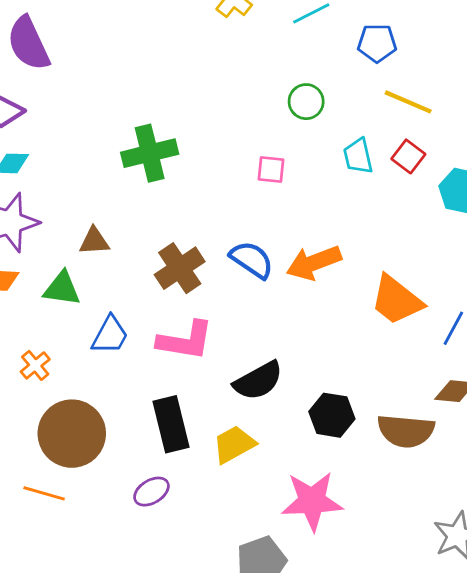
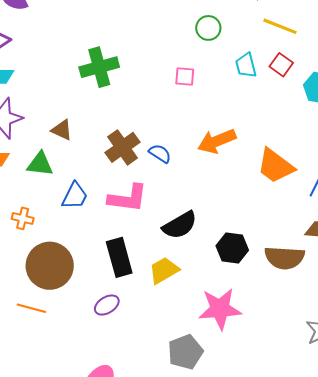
brown triangle: (94, 241) -> (62, 130), turned 30
blue semicircle: (252, 260) -> (160, 153), moved, size x0.7
orange cross: (35, 365) -> (23, 218), turned -35

